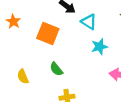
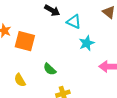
orange square: (48, 34) -> (25, 41), moved

